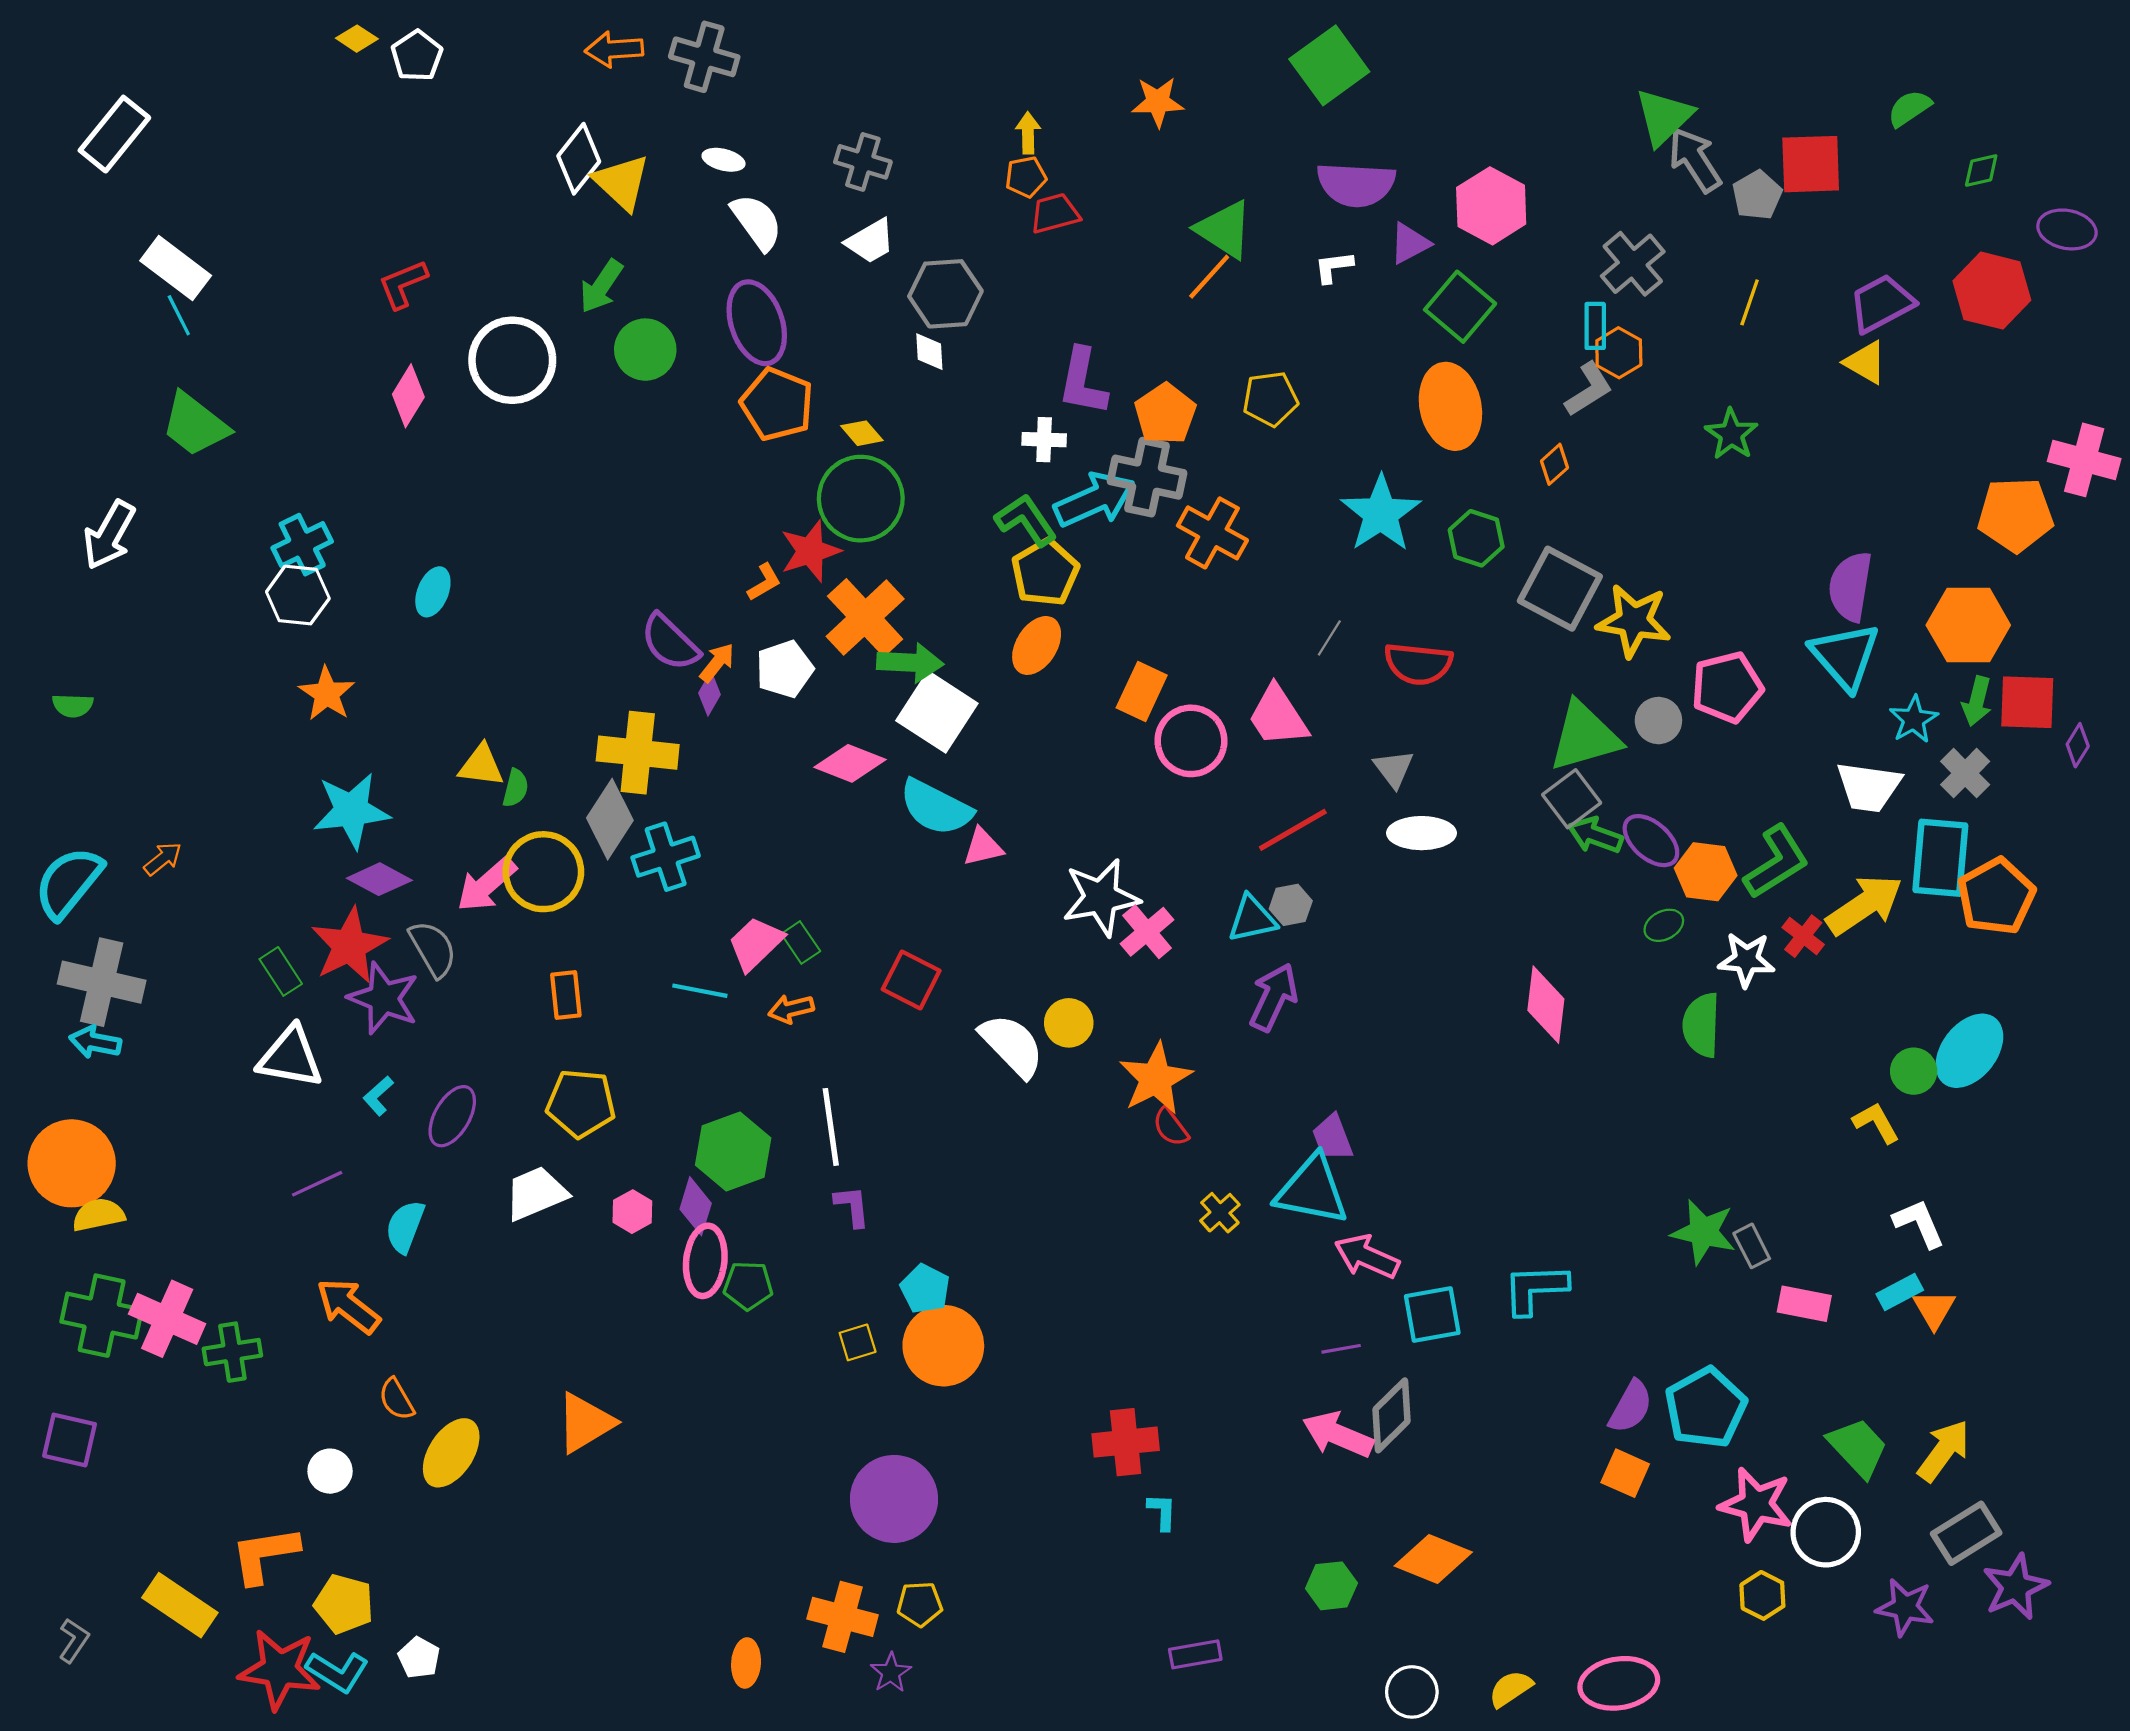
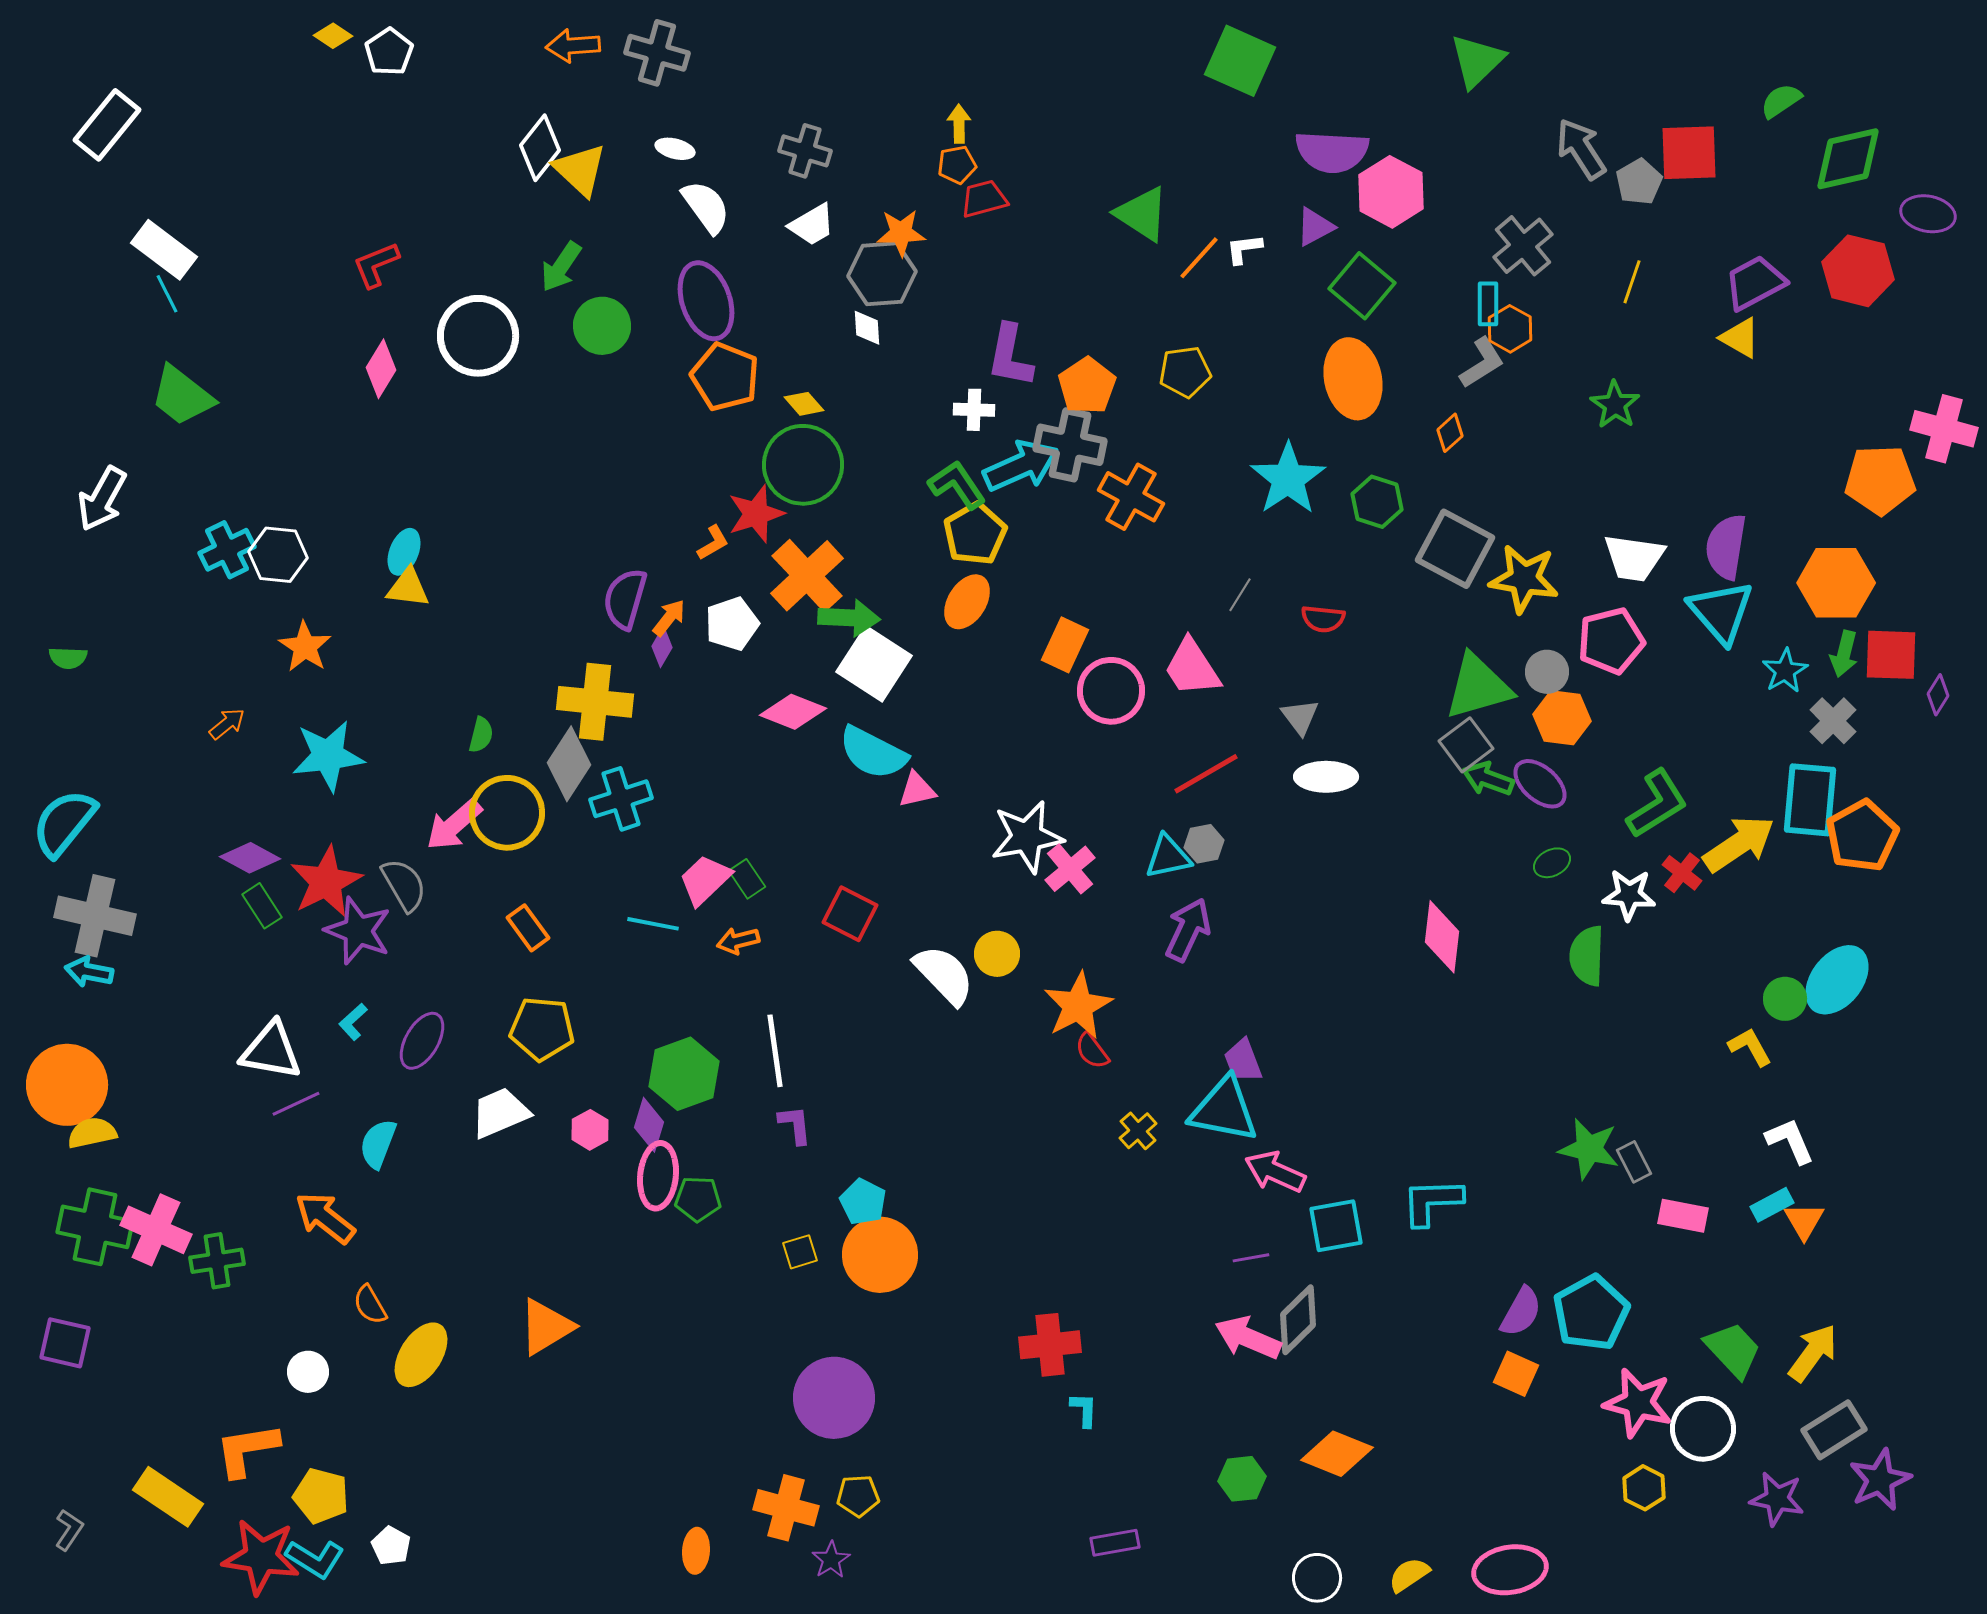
green square: (1329, 65) -> (1240, 61), turned -30
orange star: (1158, 102) -> (901, 233), moved
green triangle: (1664, 117) -> (1477, 61), moved
green diamond: (1981, 170) -> (1848, 159), size x2.0
purple semicircle: (1356, 184) -> (1332, 152), moved
orange line: (1209, 277) -> (1199, 258), moved
cyan cross: (302, 545) -> (227, 550), moved
purple semicircle: (670, 642) -> (625, 599), turned 62
red semicircle: (1418, 664) -> (1323, 619), size x0.7
yellow triangle: (481, 766) -> (408, 588), moved
white trapezoid: (1869, 787) -> (1634, 558), moved
orange arrow: (163, 859) -> (227, 724), moved
orange hexagon: (1706, 872) -> (1562, 718), moved
purple diamond: (379, 879) -> (250, 858), moved
orange rectangle: (566, 995) -> (528, 928), turned -30
white triangle: (290, 1057) -> (271, 1051), moved

